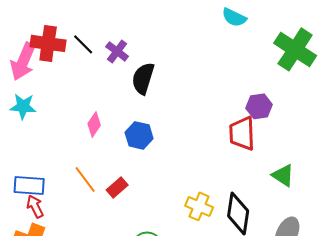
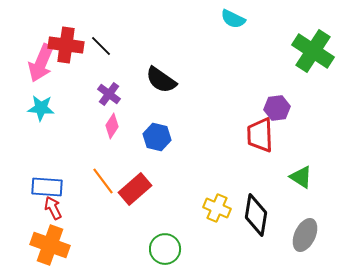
cyan semicircle: (234, 17) -> (233, 19), moved
purple cross: (117, 51) -> (109, 94), moved
black semicircle: (143, 78) -> (161, 80), turned -72
red rectangle: (117, 187) -> (135, 189), size x1.5

